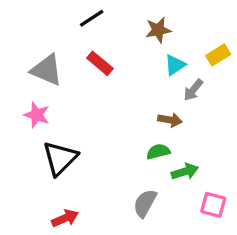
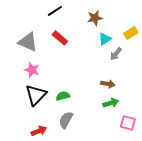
pink star: (37, 115) -> (32, 70), moved
brown arrow: (170, 120) -> (108, 84), moved
green semicircle: (158, 152) -> (63, 96), moved
gray semicircle: (145, 203) -> (66, 120), moved

